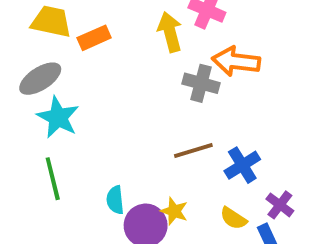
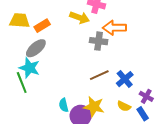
yellow arrow: (170, 32) -> (80, 18), turned 132
gray ellipse: (40, 79) -> (36, 48), moved
green line: (53, 179) -> (22, 83), moved
yellow star: (174, 211) -> (94, 107), size x1.5

